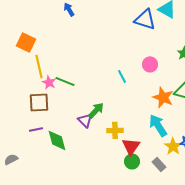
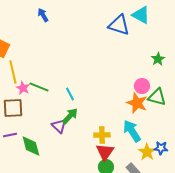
pink circle: (150, 64) -> (142, 86), moved
cyan line: (122, 76) -> (70, 94), moved
yellow cross: (115, 130) -> (102, 135), moved

